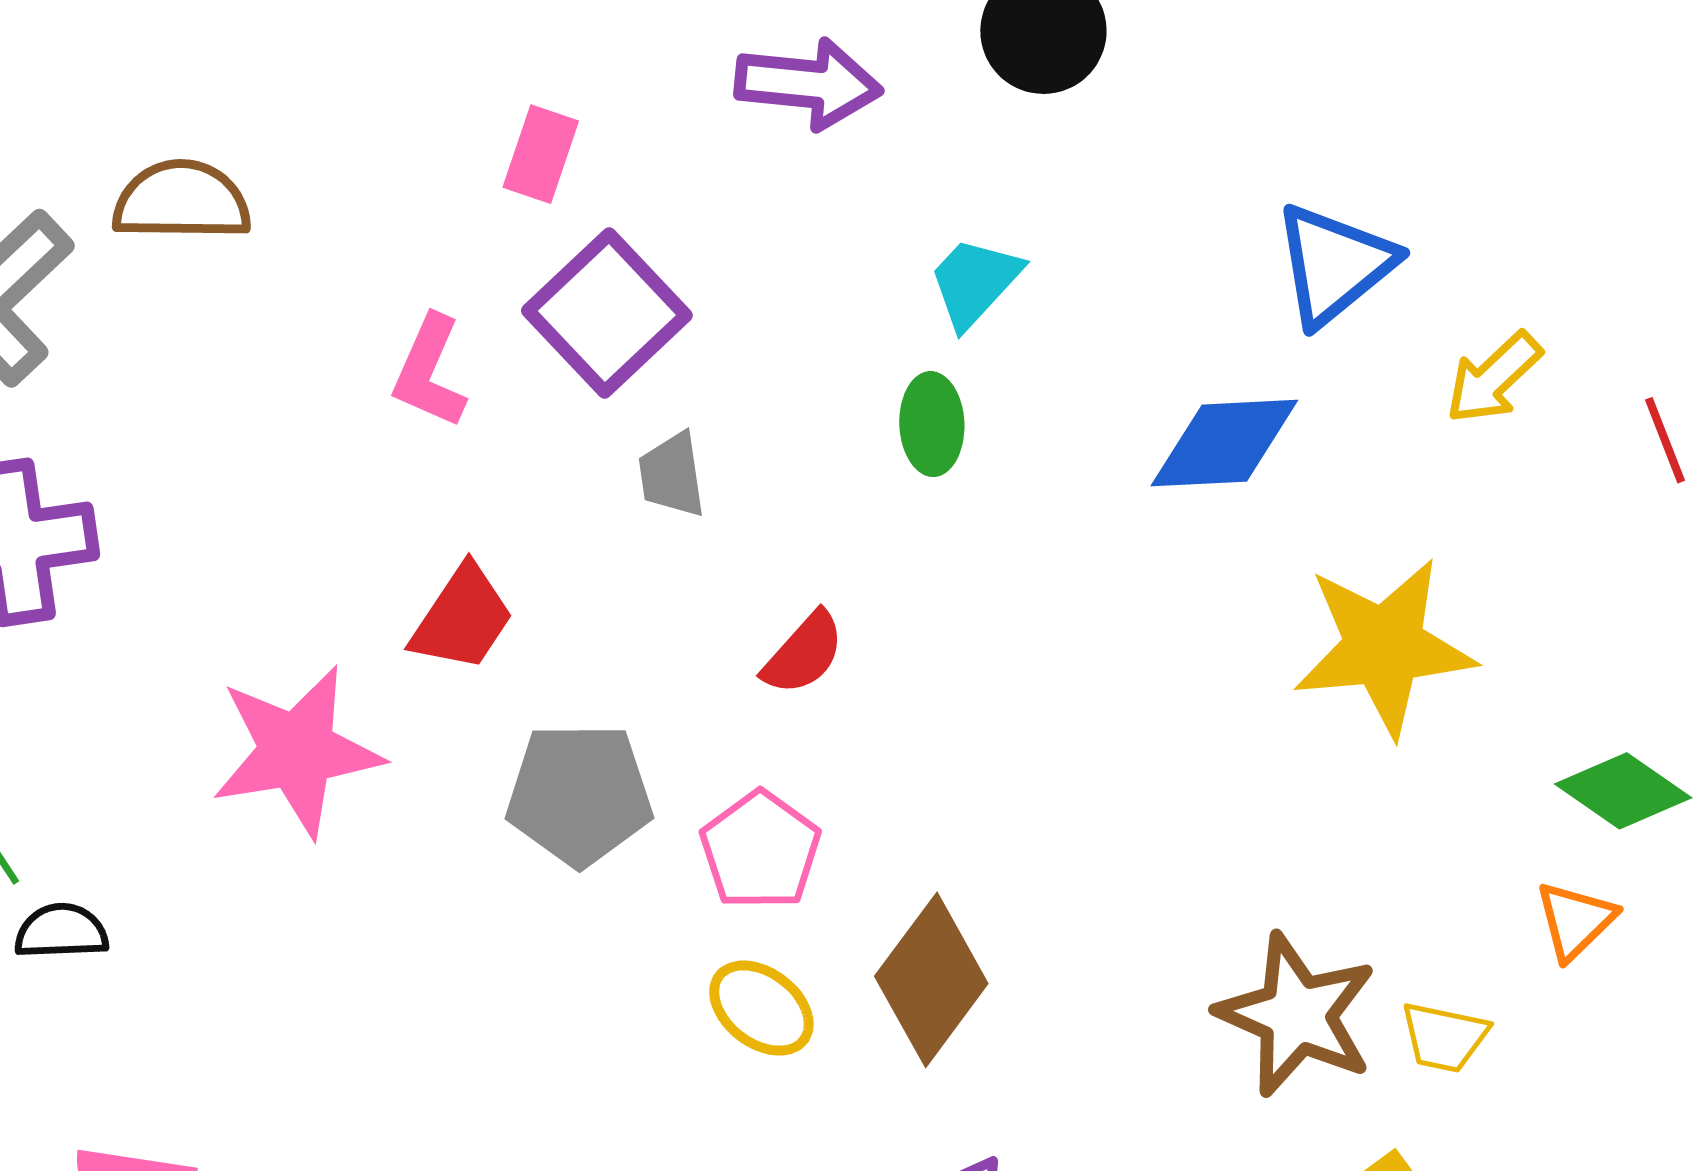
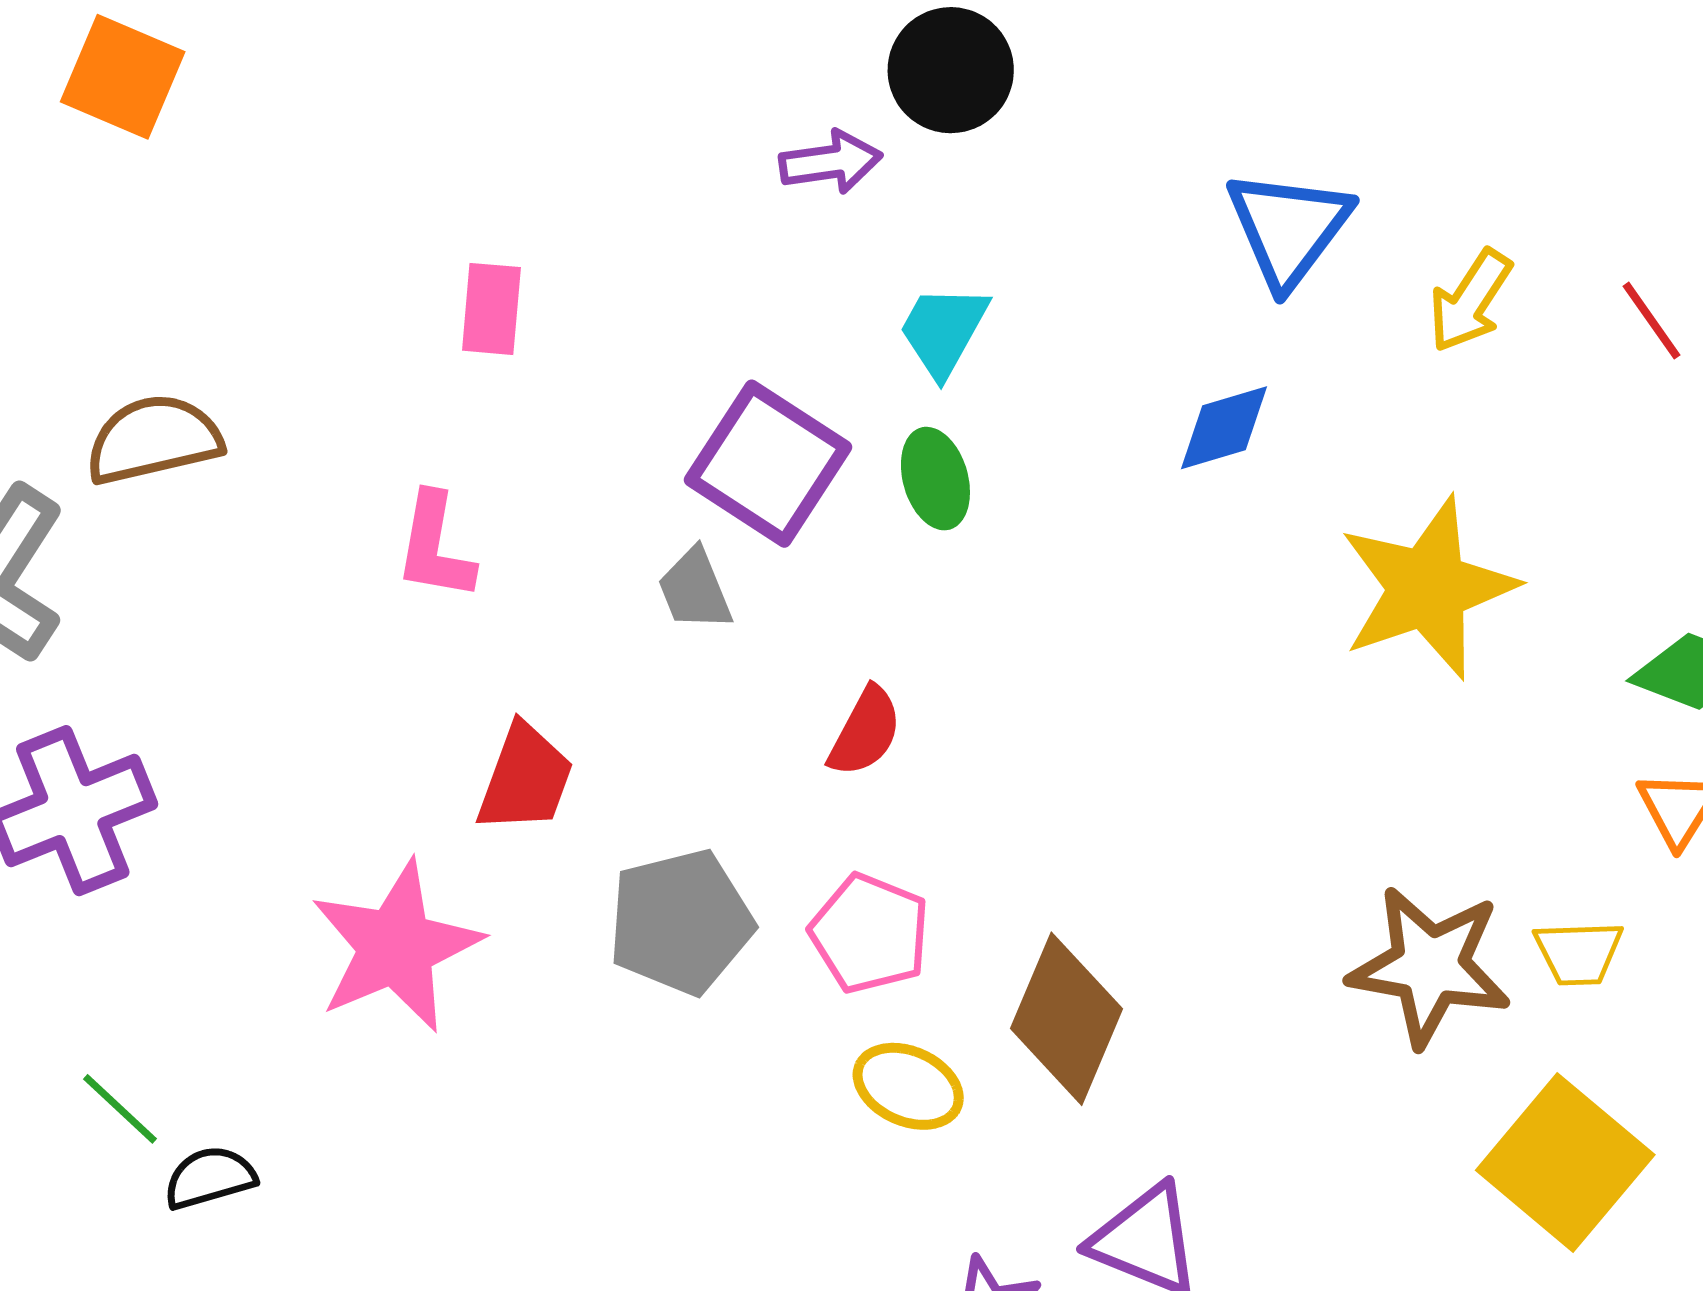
purple arrow: (808, 84) -> (831, 162), moved, size x0.7
purple square: (607, 313) -> (768, 464), moved
blue diamond: (1224, 443) -> (1224, 428), size x0.7

